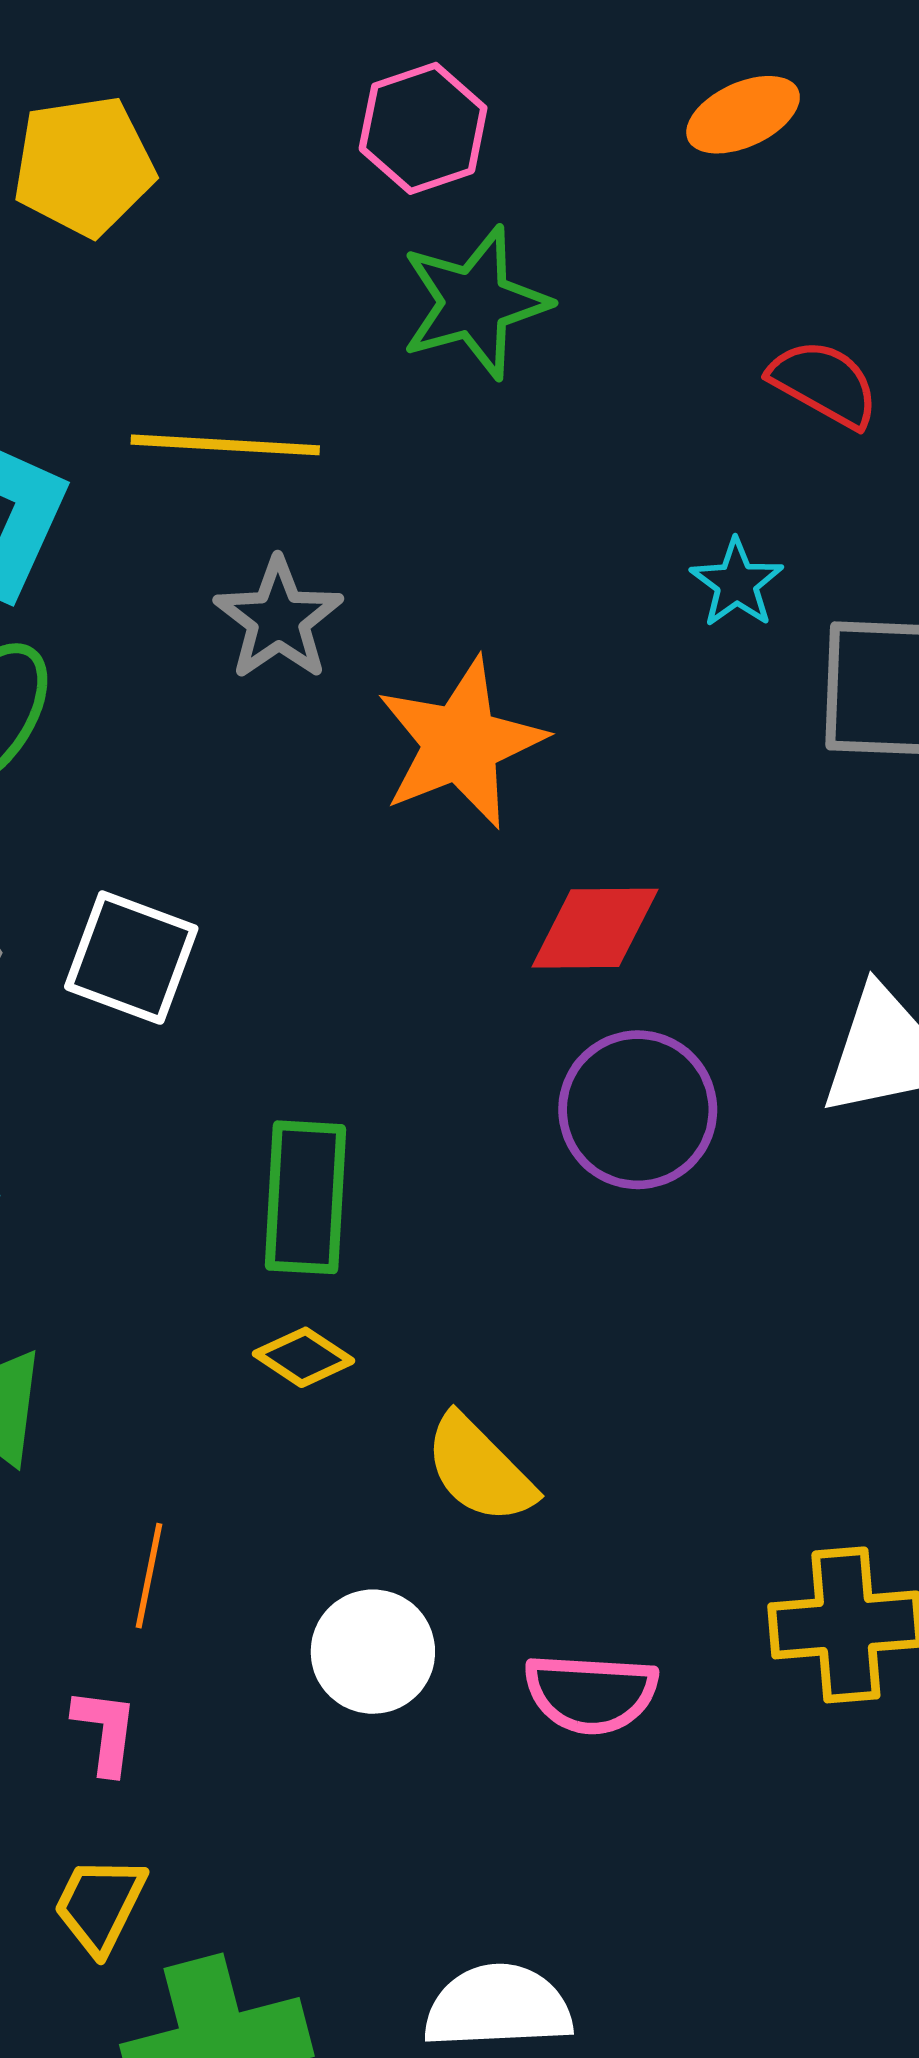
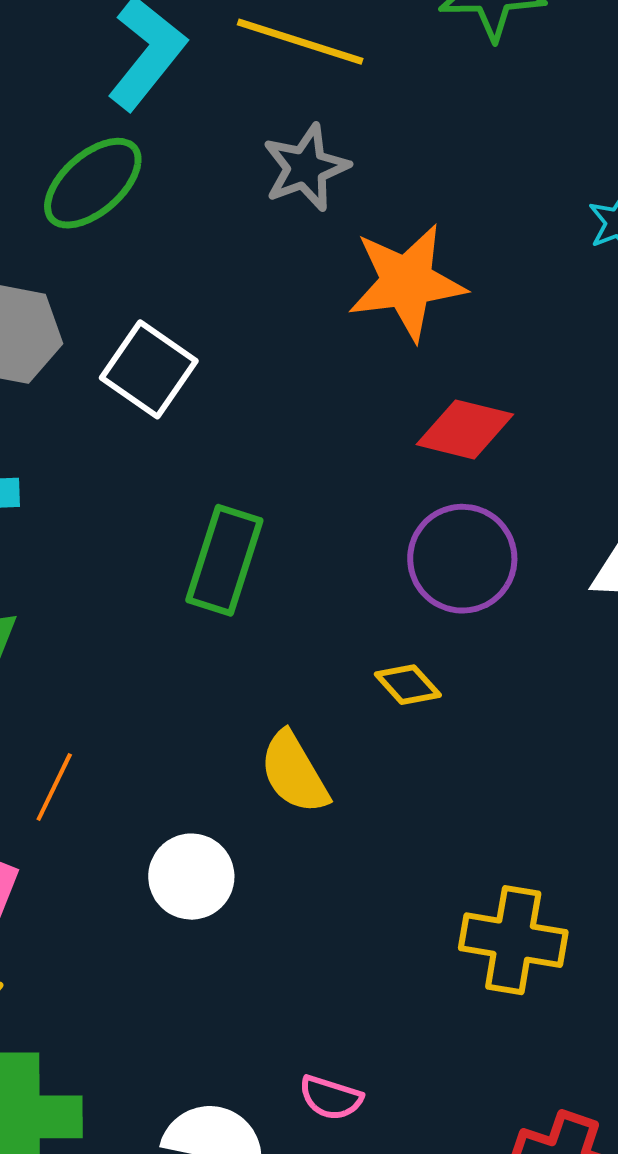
yellow diamond: (304, 1357) -> (408, 685), moved
pink semicircle: (591, 1693) -> (331, 1098), moved, size x0.7

